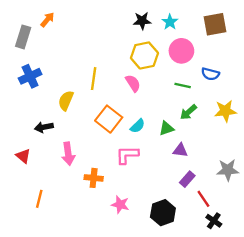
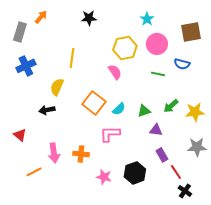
black star: (142, 21) -> (89, 18), moved
brown square: (215, 24) -> (191, 32), moved
yellow line: (94, 79) -> (72, 58), moved
yellow star: (225, 111) -> (195, 112), moved
green arrow: (188, 112) -> (171, 106), moved
black arrow: (44, 127) -> (47, 110), moved
pink arrow: (68, 154) -> (54, 153), moved
purple rectangle: (187, 179) -> (162, 155), turned -72
orange line: (39, 199) -> (34, 172), turned 49
black hexagon: (163, 213) -> (135, 173), moved

